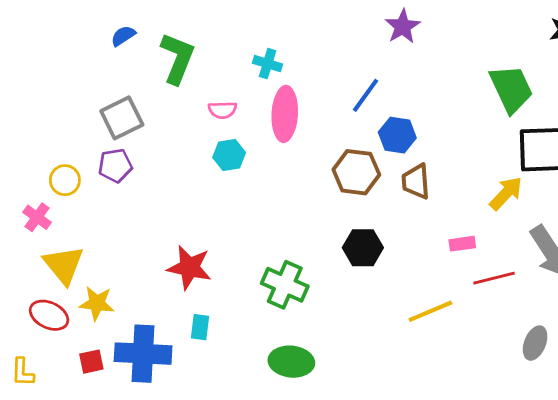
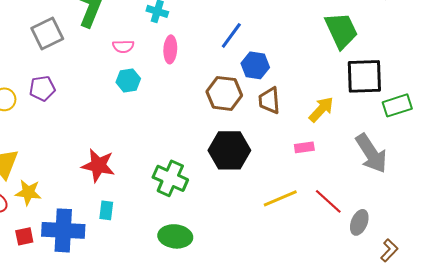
pink ellipse: (285, 114) -> (170, 49), size x0.7
gray square: (122, 118) -> (47, 33), moved
yellow arrow: (506, 193) -> (321, 109), moved
black hexagon: (363, 248) -> (229, 150), size x1.4
red line: (494, 278) -> (328, 201), moved, turned 56

